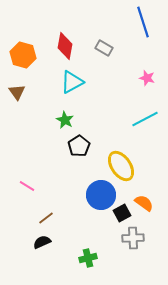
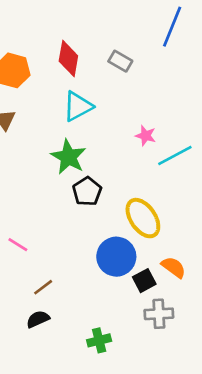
blue line: (143, 22) -> (172, 27), turned 40
pink star: (147, 78) -> (146, 136), moved
green star: (65, 120) -> (68, 157), size x1.5

